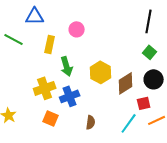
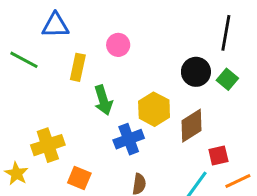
black circle: (154, 79) -> (196, 72), moved
yellow cross: (45, 88) -> (48, 145), moved
blue cross: (70, 96) -> (129, 139), moved

